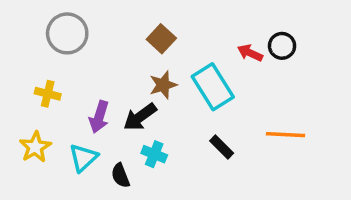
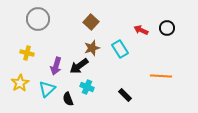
black circle: (282, 46) -> (167, 28), moved
cyan rectangle: (213, 87) -> (120, 49), size x0.7
black rectangle: (222, 147) -> (125, 95), moved

